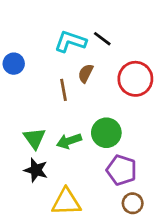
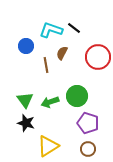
blue circle: (14, 64) -> (26, 46), moved
yellow triangle: (66, 202) -> (48, 146), turned -30
brown circle: (133, 203) -> (88, 149), moved

